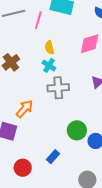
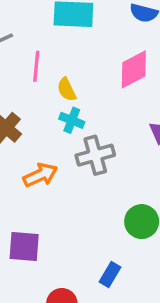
pink line: (38, 20) -> (36, 66), moved
orange arrow: (25, 109) -> (40, 175), moved, turned 36

